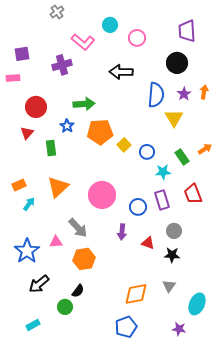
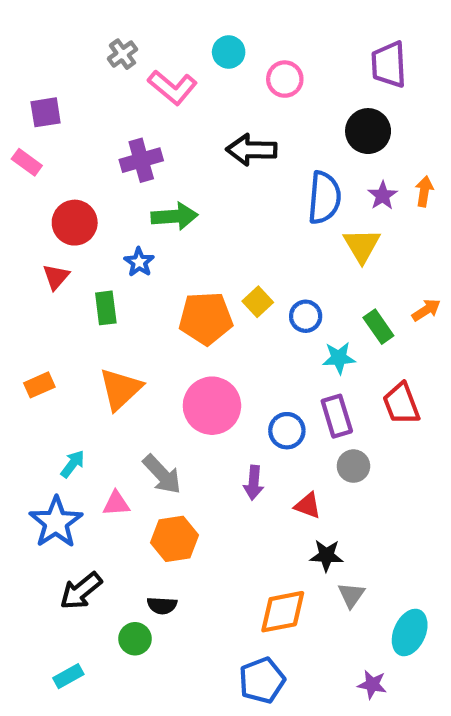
gray cross: (57, 12) -> (123, 54), moved
purple cross: (62, 65) -> (141, 160), moved
pink rectangle: (13, 78) -> (27, 162), turned 40
orange pentagon: (100, 132) -> (206, 318), moved
cyan arrow: (29, 204) -> (73, 464), moved
gray circle: (174, 231) -> (353, 466), moved
black star: (172, 255) -> (326, 556), moved
black semicircle: (78, 291) -> (162, 605), turned 56

